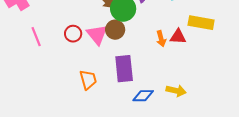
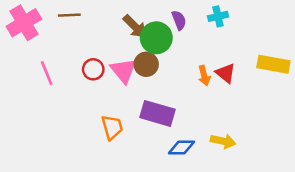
yellow rectangle: (201, 23) -> (273, 64), moved
red triangle: (178, 37) -> (226, 73), turned 36
purple rectangle: (124, 69) -> (158, 113), turned -68

